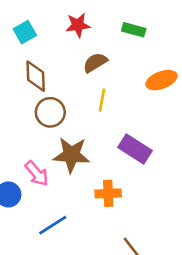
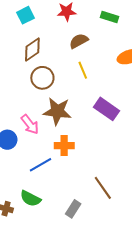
brown diamond: (36, 76) -> (32, 49), turned 55
yellow line: (102, 100) -> (83, 70), turned -36
orange cross: (108, 193) -> (64, 146), moved

